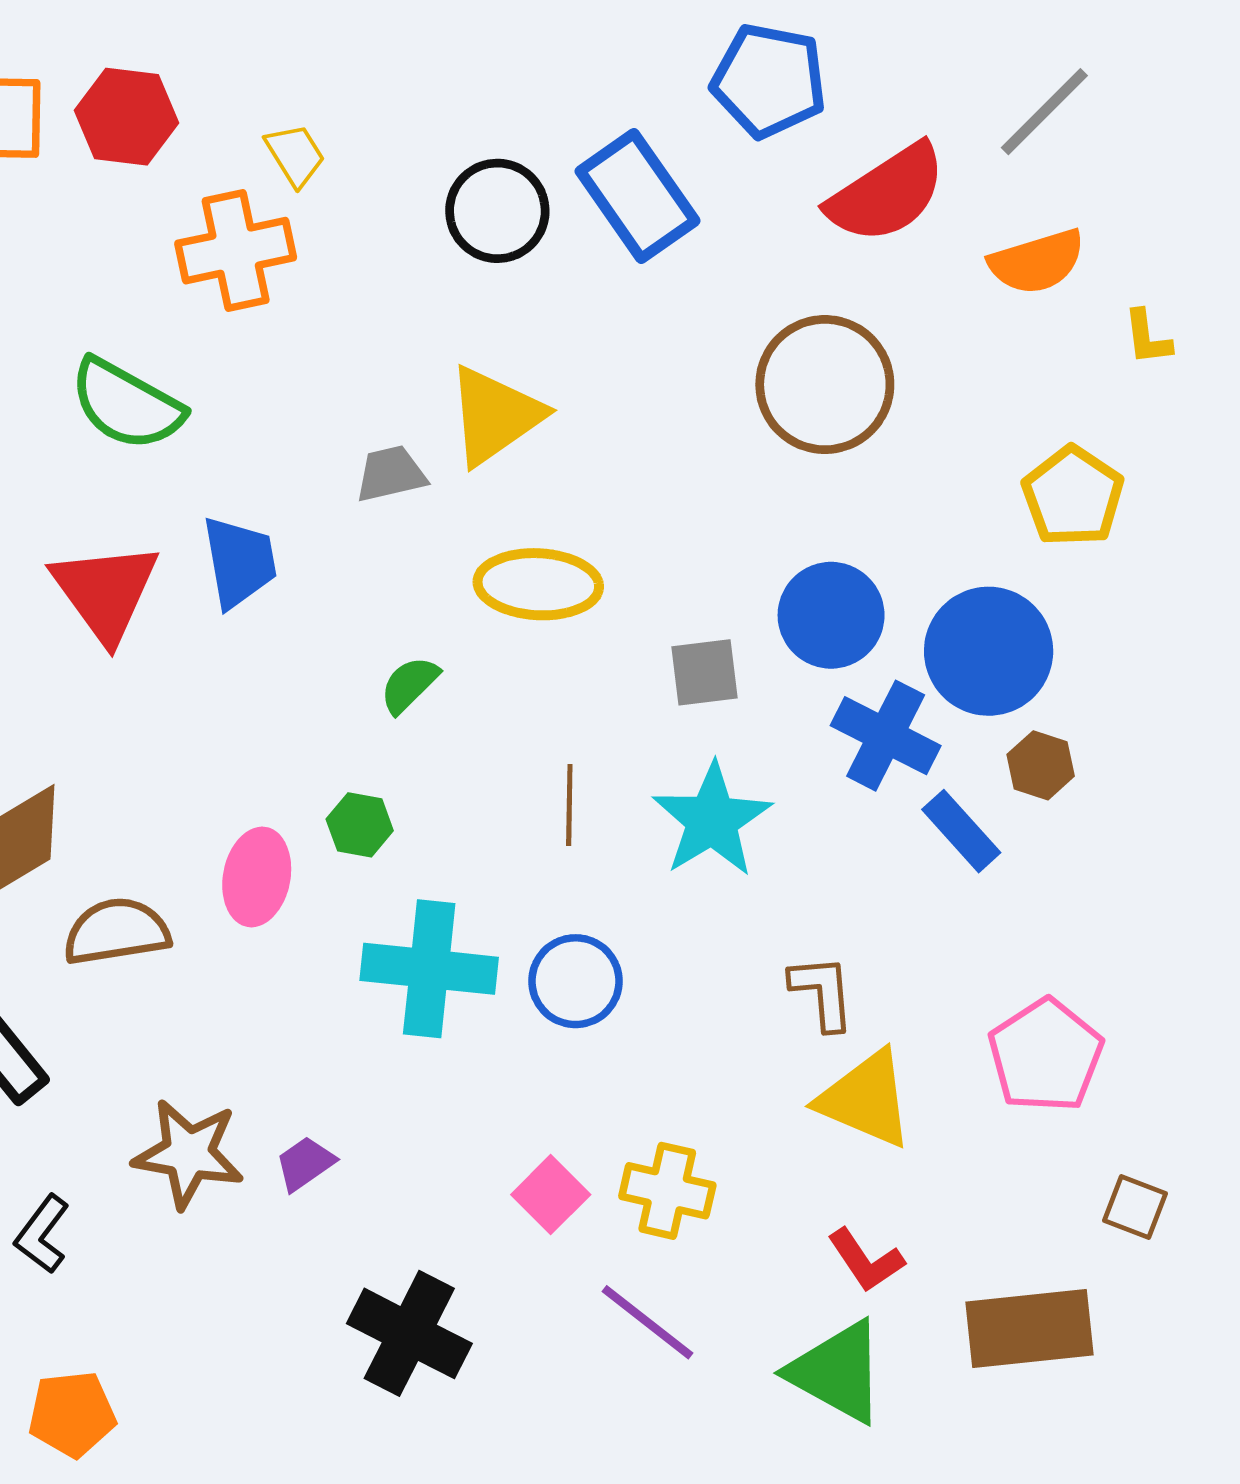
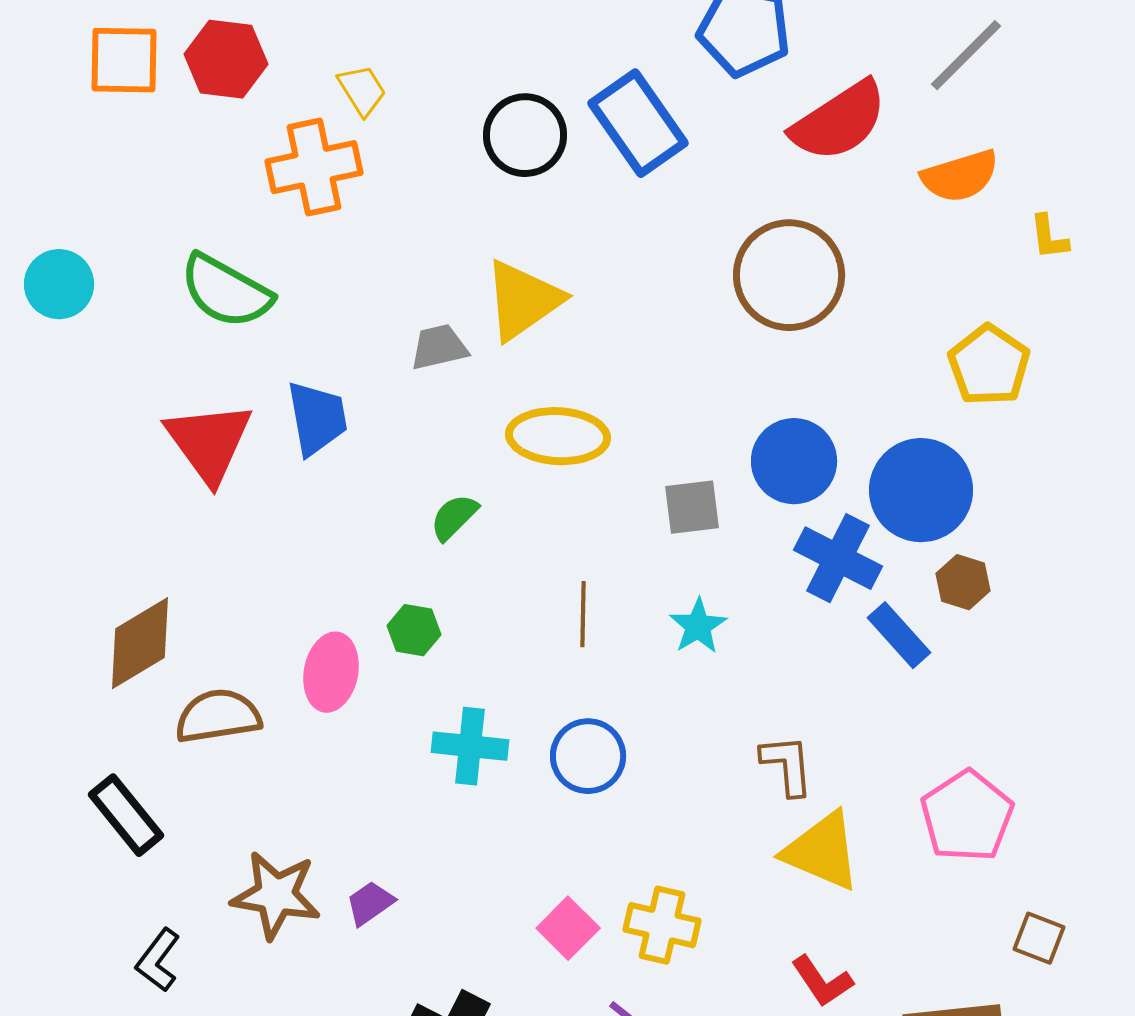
cyan star: (712, 820) -> (698, 626), size x0.6
cyan cross: (429, 969) -> (470, 746), size x0.7

